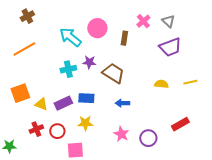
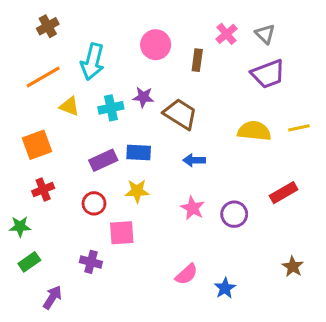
cyan arrow: (70, 37) -> (92, 62), moved, turned -115
yellow semicircle: (161, 84) -> (254, 131), size x1.5
yellow triangle: (41, 104) -> (69, 106), moved
red cross: (36, 129) -> (43, 190), moved

